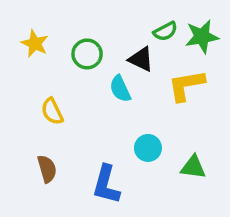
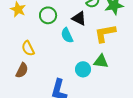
green triangle: (193, 167) -> (101, 61), moved
brown semicircle: (47, 169) -> (22, 70), moved, turned 42

